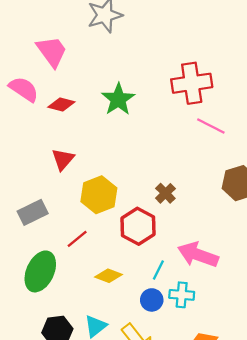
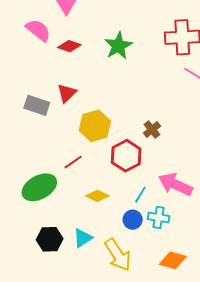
gray rectangle: (33, 212) -> (37, 105), moved, turned 40
green ellipse: (40, 271) -> (39, 187), turned 32

